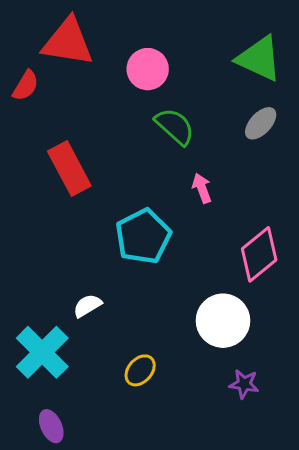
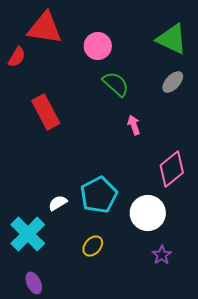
cyan pentagon: (143, 236) -> (99, 195), moved
purple star: (244, 384) -> (162, 255), turned 30

